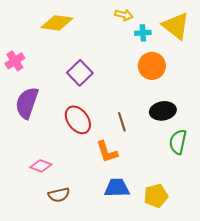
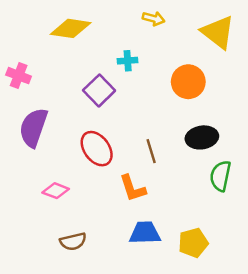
cyan cross: (143, 33) -> (128, 61), moved
pink cross: (15, 61) -> (19, 76), turned -36
pink diamond: (41, 166) -> (56, 191), moved

